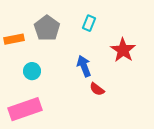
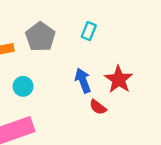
red star: (123, 50) -> (119, 79), moved

